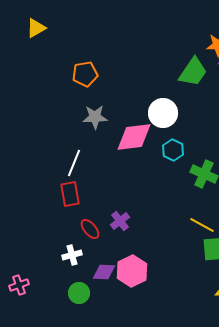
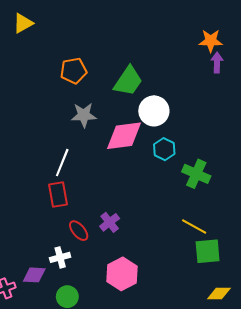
green trapezoid: (193, 72) -> (128, 81), moved
purple diamond: (104, 272) -> (34, 275), moved

